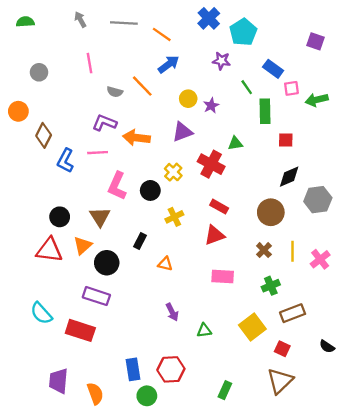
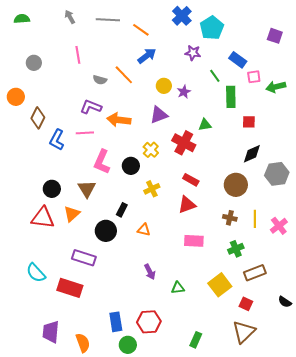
brown cross: (264, 250) -> (230, 218), turned -32
black circle: (107, 263) -> (106, 231), moved

